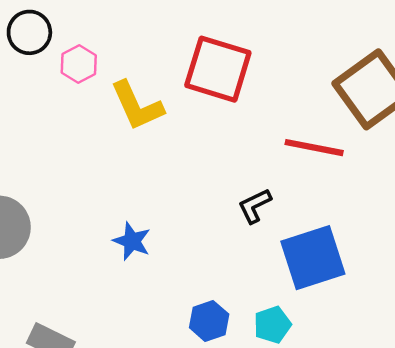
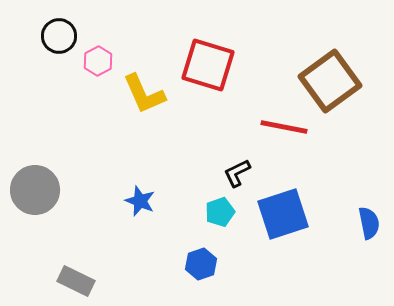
cyan pentagon: (272, 325) -> (220, 212), moved

